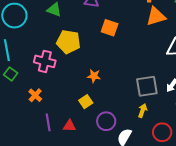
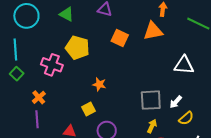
orange triangle: (156, 16) -> (153, 31), moved
yellow arrow: (143, 111) -> (152, 126), moved
purple line: (48, 122) -> (37, 119), moved

